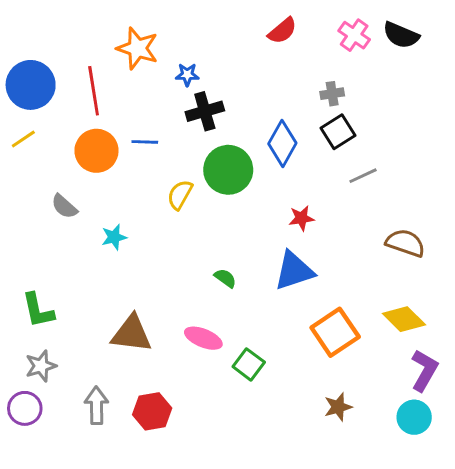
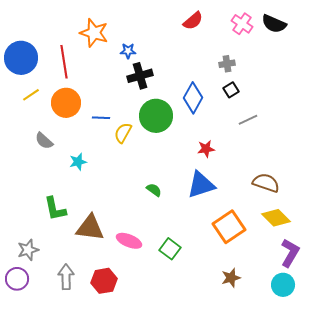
black square: (338, 132) -> (231, 90), size x0.7
yellow line: (23, 139) -> (31, 95), moved
blue line: (145, 142) -> (101, 118), moved
brown semicircle: (405, 243) -> (266, 183), moved
green L-shape: (38, 310) -> (55, 209), moved
pink ellipse: (203, 338) -> (129, 241), moved

